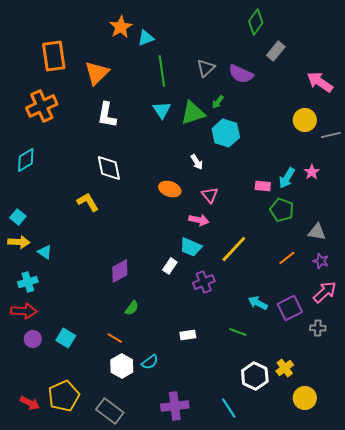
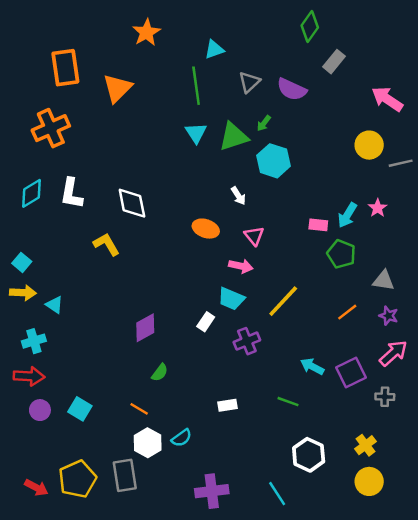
cyan triangle: (146, 38) -> (214, 49), moved
white L-shape: (107, 115) -> (71, 193), moved
yellow cross: (285, 368) -> (365, 445), moved
gray rectangle: (110, 411) -> (125, 475), moved, turned 44

